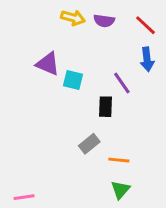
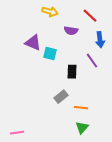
purple semicircle: (104, 21) -> (71, 31), moved
red line: (146, 25) -> (90, 16), moved
purple line: (122, 83) -> (92, 61), moved

